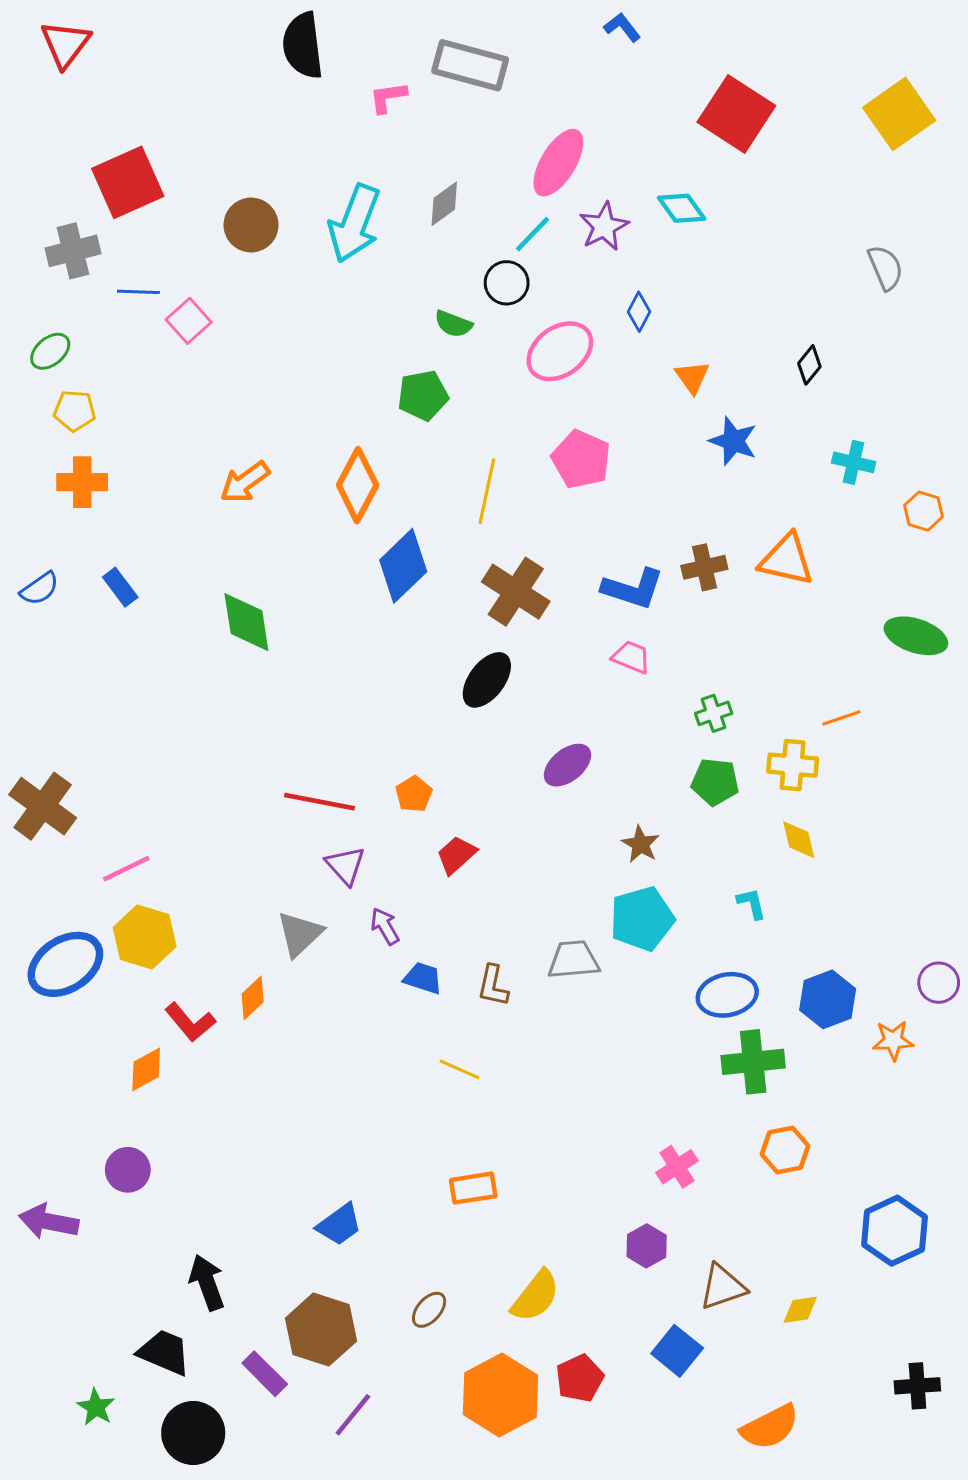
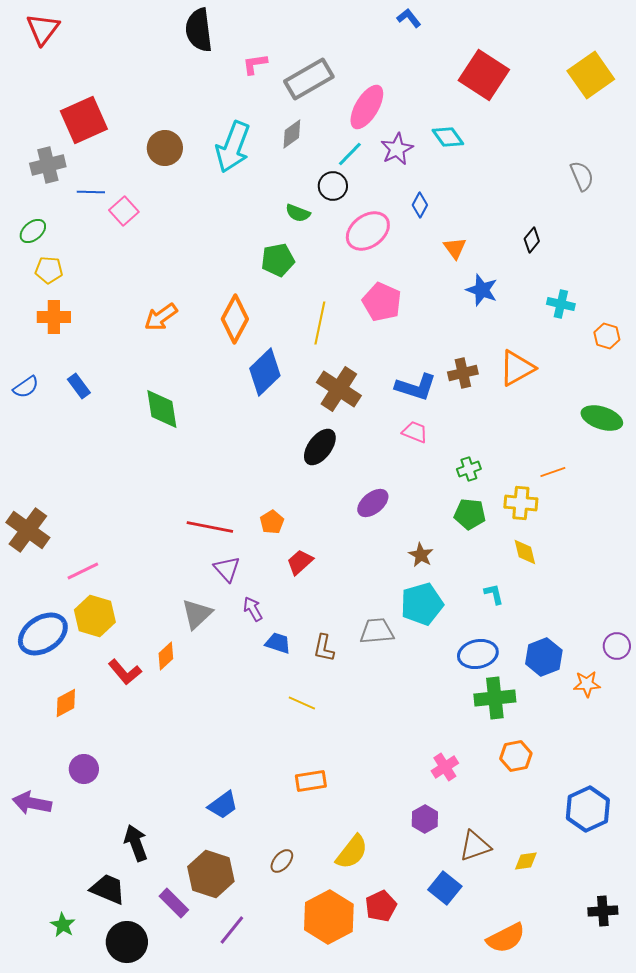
gray rectangle: (470, 65) -> (309, 79), moved, turned -45
orange triangle: (787, 560) -> (517, 368), turned -42
orange diamond: (146, 1069) -> (66, 703), moved

